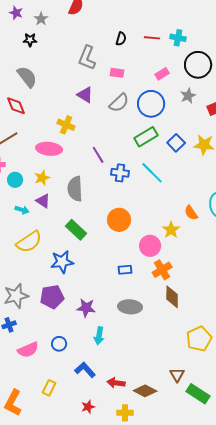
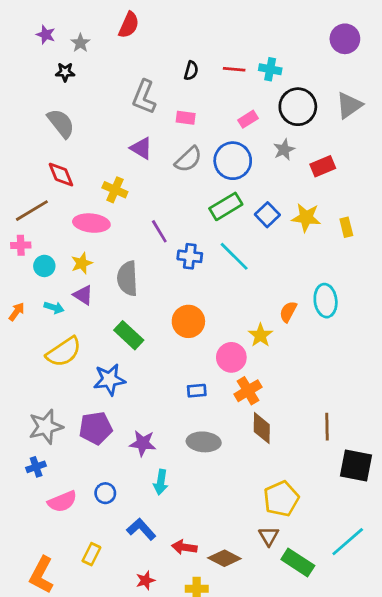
red diamond: (16, 106) -> (61, 175), moved
orange semicircle: (191, 213) -> (288, 312), turned 63
yellow pentagon: (199, 339) -> (281, 499), moved

